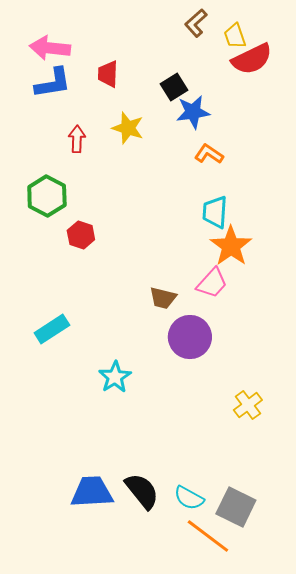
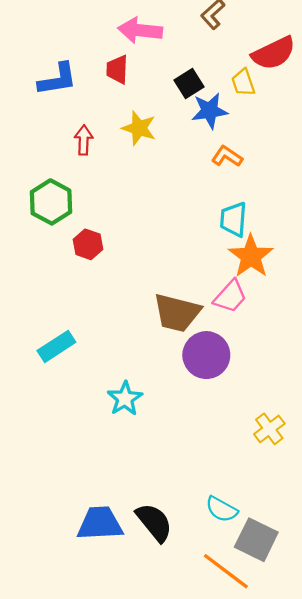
yellow trapezoid: (235, 36) -> (243, 82), moved
pink arrow: (50, 48) -> (140, 30), moved
brown trapezoid: (163, 298) -> (177, 313), size x1.6
cyan semicircle: (189, 498) -> (222, 509), moved

